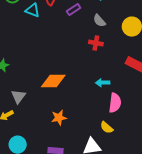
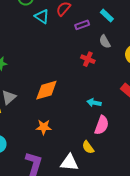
red cross: (96, 43) -> (88, 59), moved
orange diamond: (53, 81) -> (46, 90), turned -30

